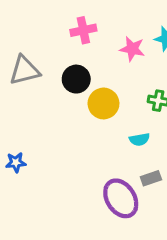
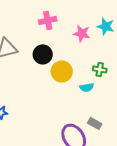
cyan semicircle: (139, 139) -> (87, 87), moved
gray rectangle: (151, 178) -> (95, 123), turned 48

